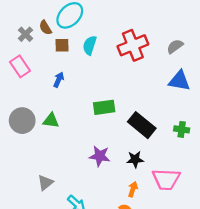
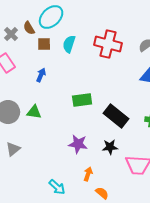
red cross: (133, 45) -> (108, 44), turned 36
gray triangle: (45, 183) -> (13, 149), moved
orange arrow: (133, 189) -> (88, 174), moved

